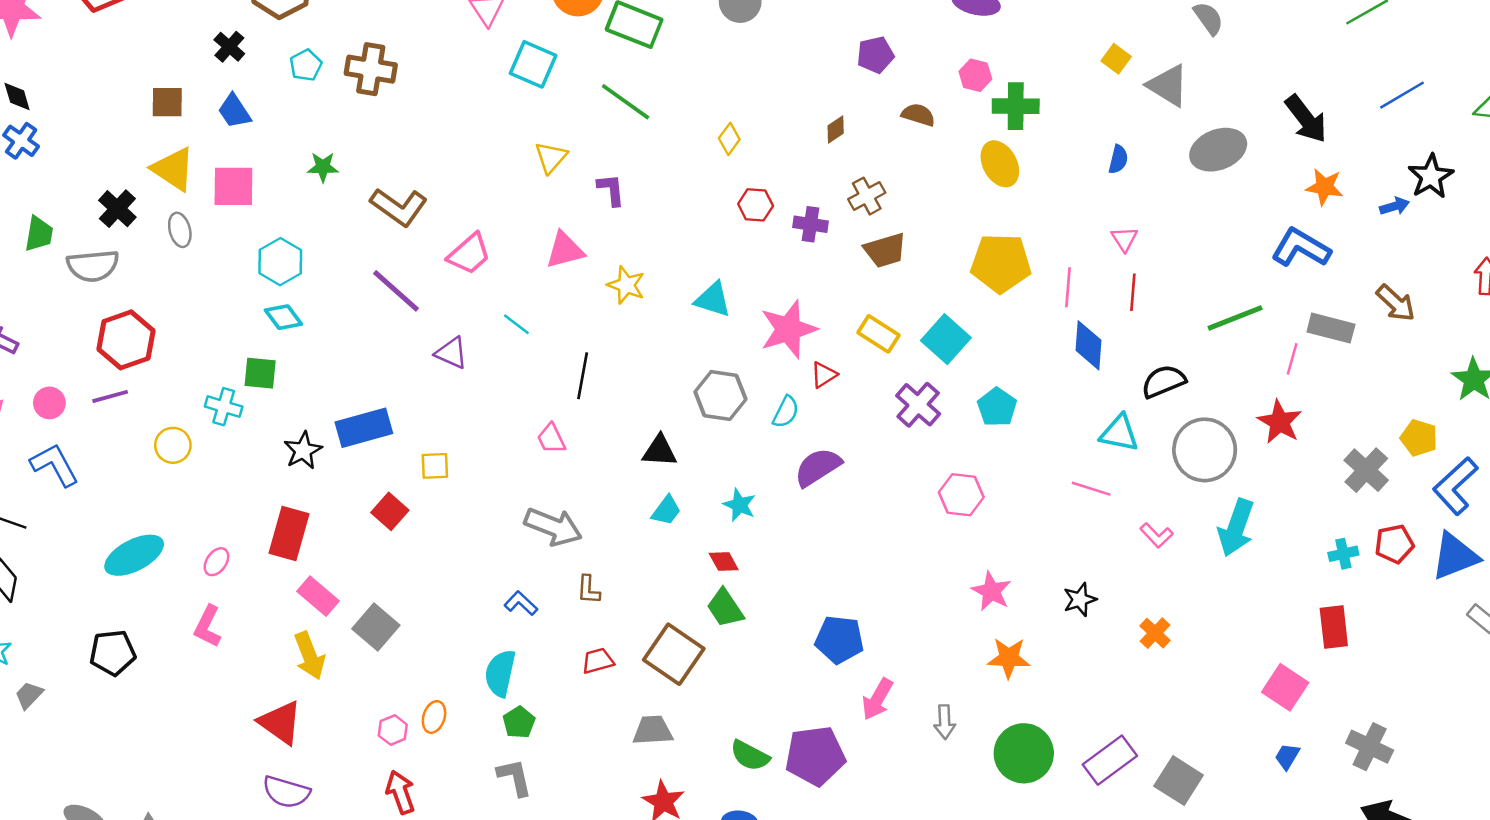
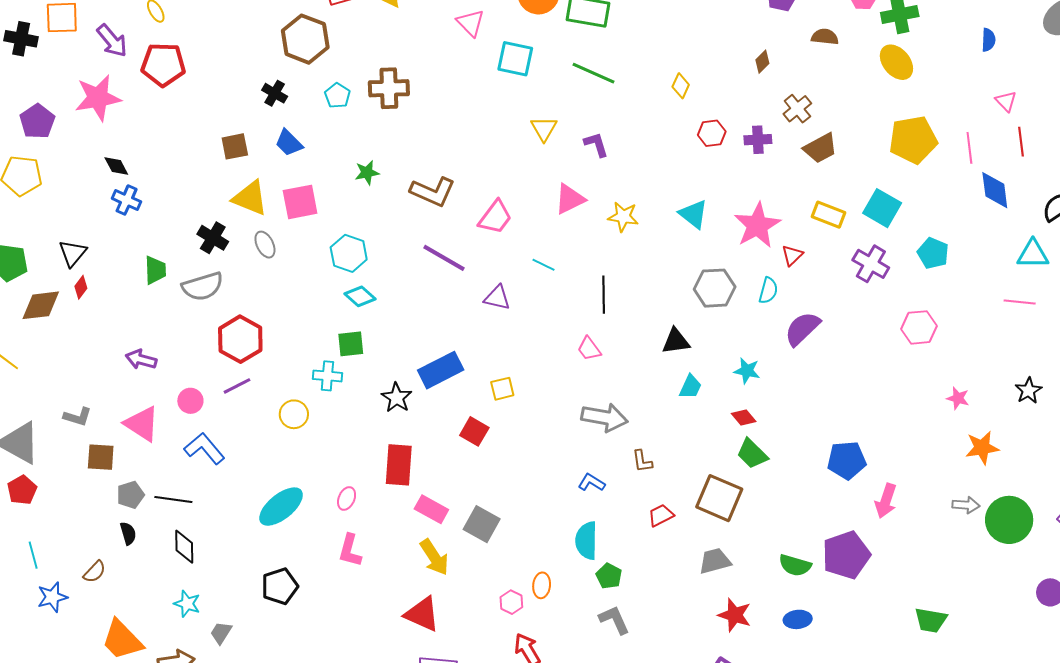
cyan triangle: (713, 299) -> (693, 214), turned 32
pink star: (991, 591) -> (958, 398), size x0.7
gray arrow: (945, 722) -> (966, 505), moved, turned -72

